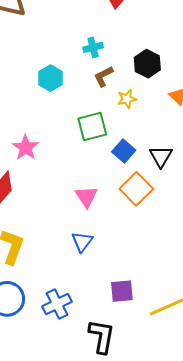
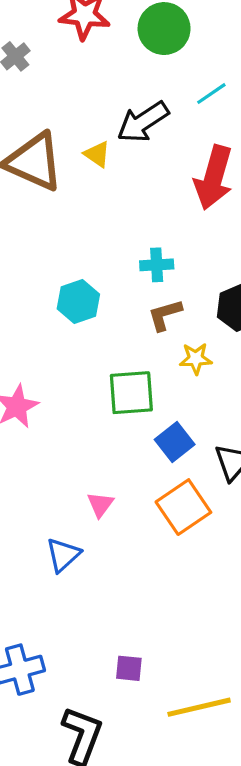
pink triangle: (86, 197) -> (100, 504), size x0.7
blue triangle: (82, 242) -> (63, 555), moved
purple square: (122, 291) -> (129, 668), size x0.7

